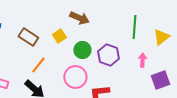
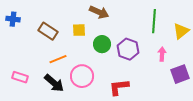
yellow square: (59, 36) -> (79, 30), turned 32
orange line: (38, 65) -> (58, 59), turned 30
pink circle: (75, 77) -> (82, 76), moved

